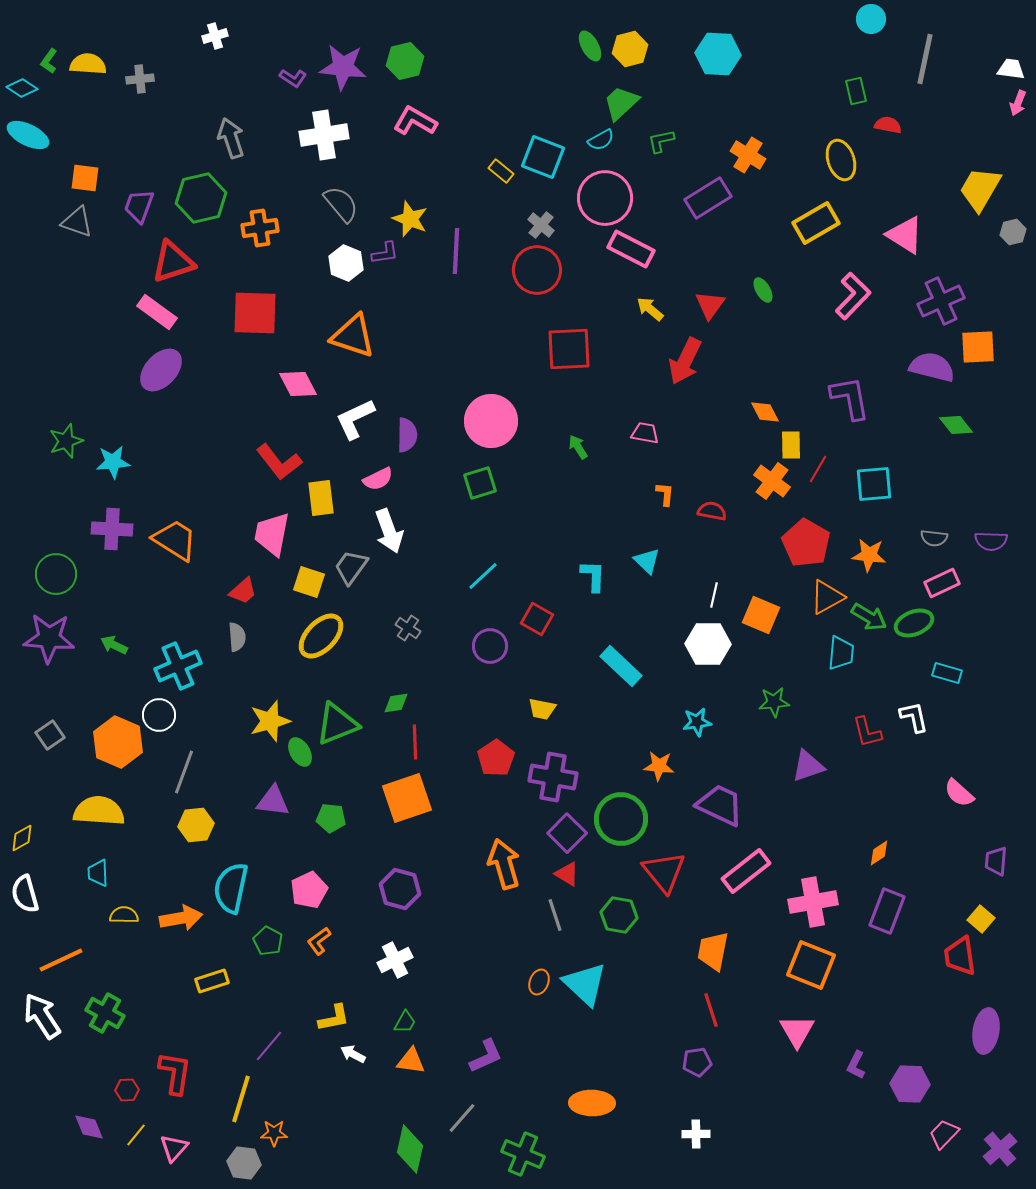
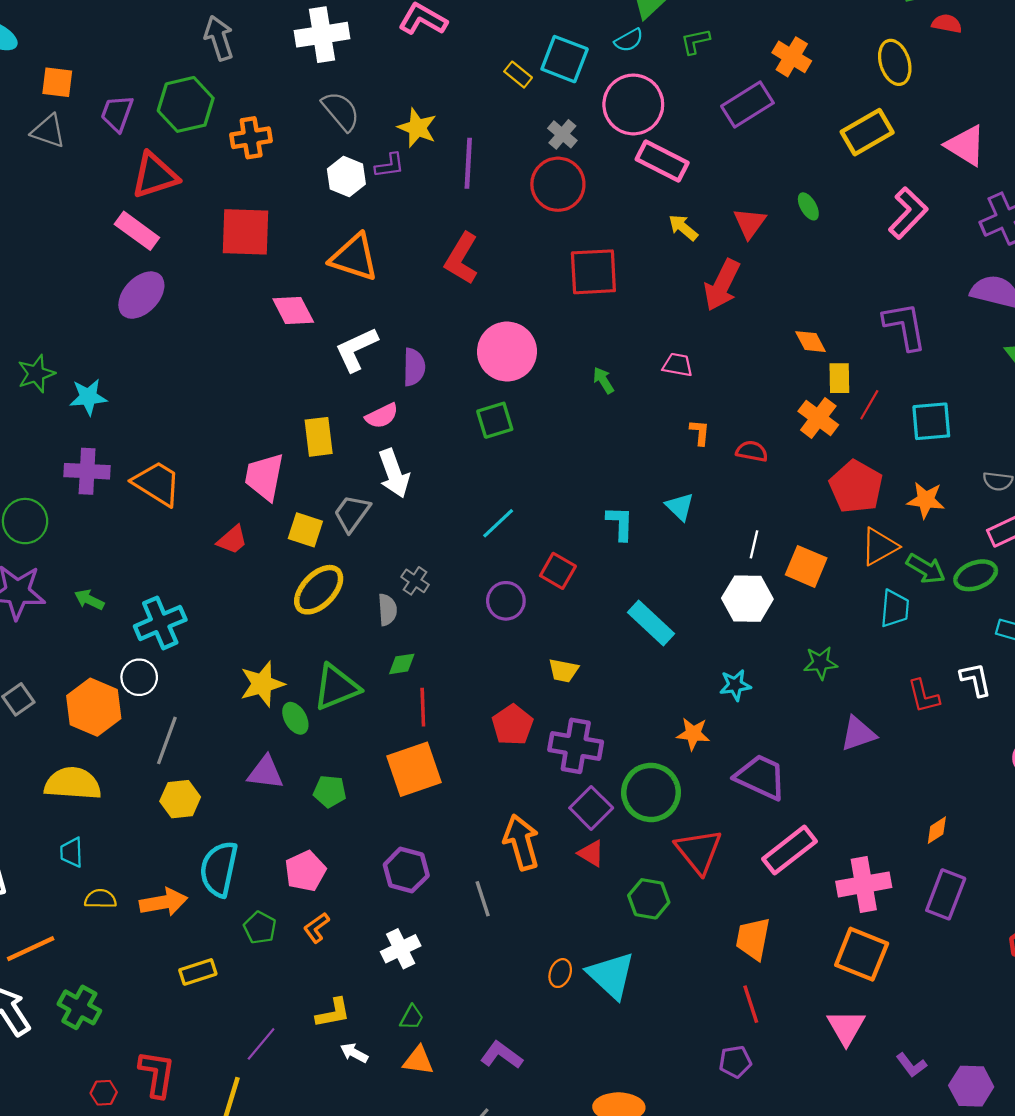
red L-shape: (279, 462) -> (462, 258), moved, turned 69
gray semicircle: (237, 637) -> (387, 610), moved
gray line: (555, 915) -> (483, 899), moved
purple L-shape: (486, 1056) -> (501, 1055), turned -120
purple L-shape: (856, 1065) -> (911, 1065), turned -64

